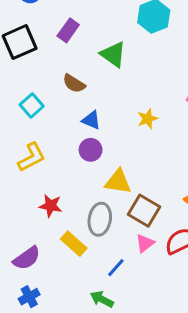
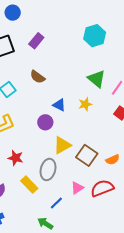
green triangle: (113, 54) -> (96, 79), moved
blue triangle: (91, 120) -> (59, 105), moved
yellow triangle: (118, 182) -> (62, 145), turned -42
brown square: (144, 211) -> (87, 155), moved

